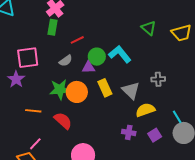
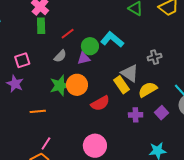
pink square: (28, 58) -> (22, 60), size x0.7
yellow rectangle: (105, 88) -> (122, 85), moved
red semicircle: (63, 121) -> (100, 103), moved, turned 120

